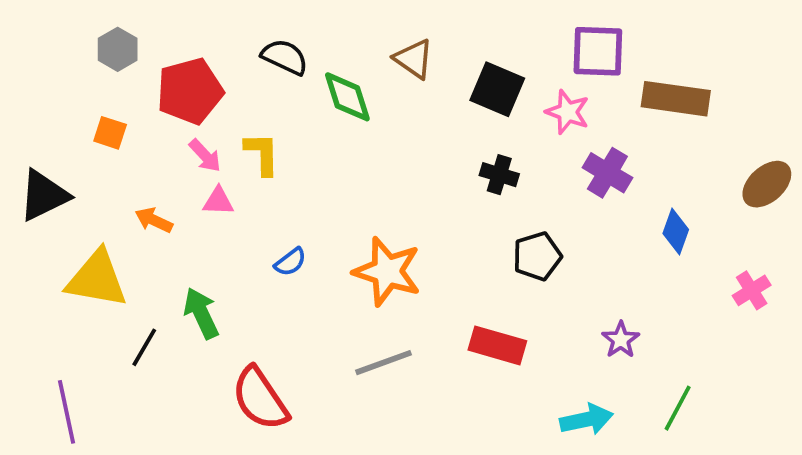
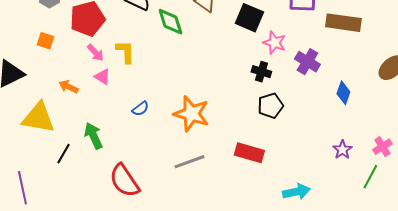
pink star: (568, 112) -> (274, 43), moved
black cross: (499, 175) -> (261, 72), moved
pink triangle: (218, 201) -> (102, 77), turned 30
pink cross: (752, 290) -> (382, 147), moved
purple star: (621, 340) -> (342, 150), moved
green line: (678, 408) -> (370, 177), moved

